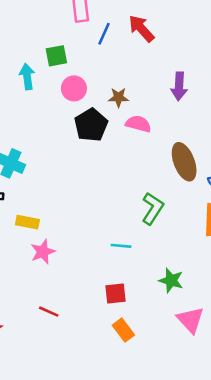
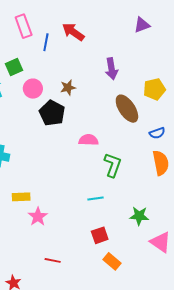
pink semicircle: (138, 124) -> (88, 140), moved
brown ellipse: (184, 162) -> (127, 109), moved

